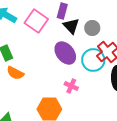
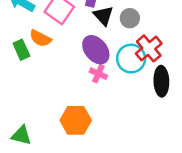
orange semicircle: (15, 73) -> (40, 38), moved
pink cross: (71, 86) -> (98, 74), moved

